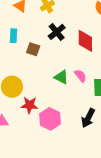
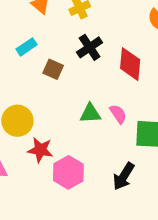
cyan rectangle: (14, 36) -> (27, 47), turned 48
green triangle: (61, 77) -> (90, 114), turned -35

